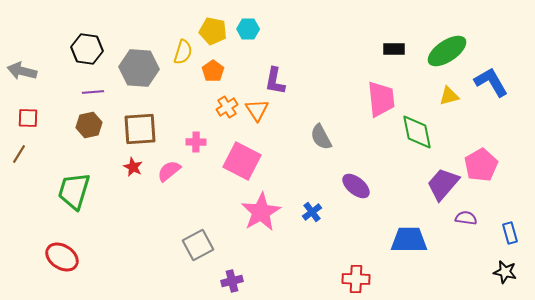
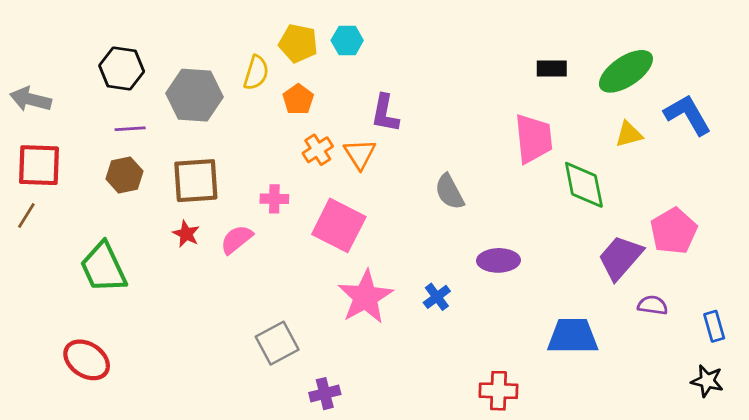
red square: (28, 118) -> (39, 165), size x1.6
purple ellipse: (356, 186) -> (498, 260), turned -40
green trapezoid: (74, 191) -> (103, 267), turned -42

